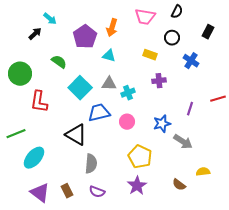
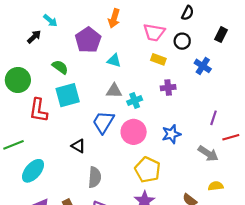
pink trapezoid: (145, 17) -> (154, 32), moved
orange arrow: (112, 28) -> (114, 18), moved
cyan square: (80, 88) -> (68, 95), moved, turned 30
red line: (218, 99) -> (231, 137), moved
purple line: (190, 109) -> (214, 118), moved
blue trapezoid: (99, 113) -> (103, 122), turned -45
pink circle: (127, 122) -> (134, 132), size x1.5
black triangle: (76, 135) -> (78, 146), size x0.6
gray arrow: (183, 142) -> (208, 154), moved

